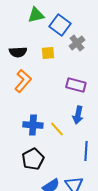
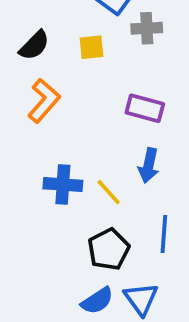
gray cross: (77, 43) -> (147, 28), turned 35
black semicircle: (18, 52) -> (34, 45), turned -42
black pentagon: (33, 159) -> (109, 249), moved

